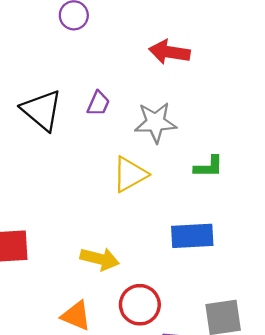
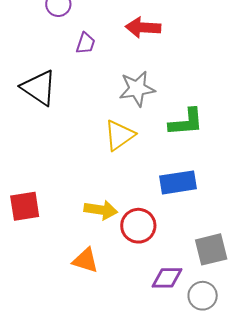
purple trapezoid: (98, 103) -> (86, 43), moved
green L-shape: (209, 167) -> (186, 122), size x1.4
red circle: (140, 305) -> (138, 226), moved

